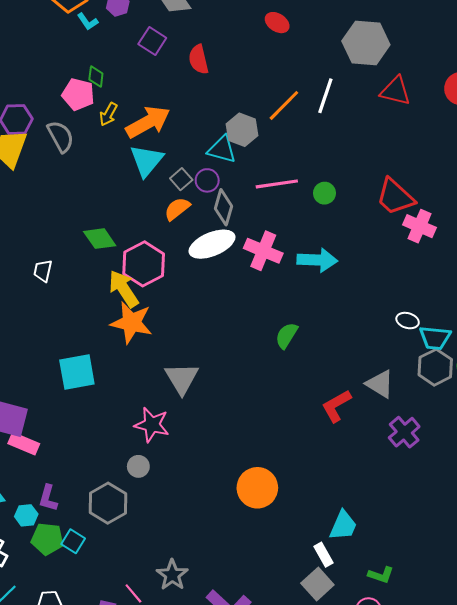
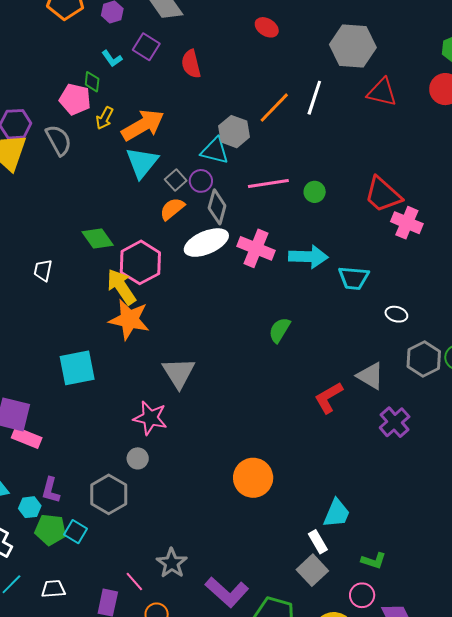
cyan L-shape: (88, 22) -> (112, 59), moved
cyan trapezoid: (435, 338) -> (354, 278), moved

